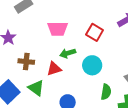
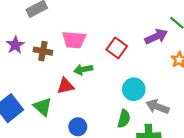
brown cross: (26, 62) -> (43, 51), moved
cyan circle: (92, 65) -> (134, 89), moved

